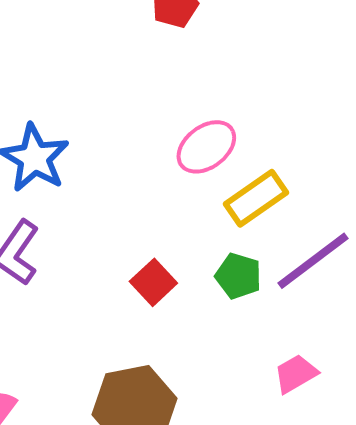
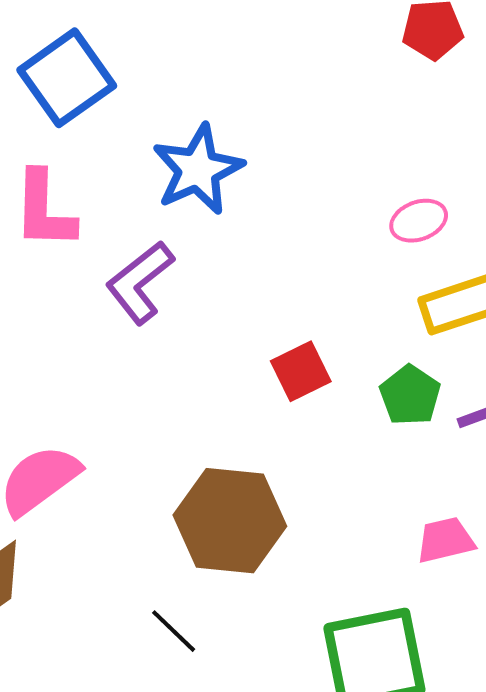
pink ellipse: (206, 147) -> (419, 221), size x0.7

